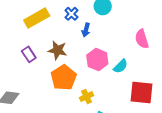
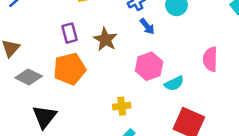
blue arrow: (86, 30) -> (147, 26), turned -72
orange pentagon: (64, 78) -> (70, 69), moved

